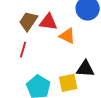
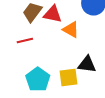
red line: (23, 50) -> (25, 40), turned 56

